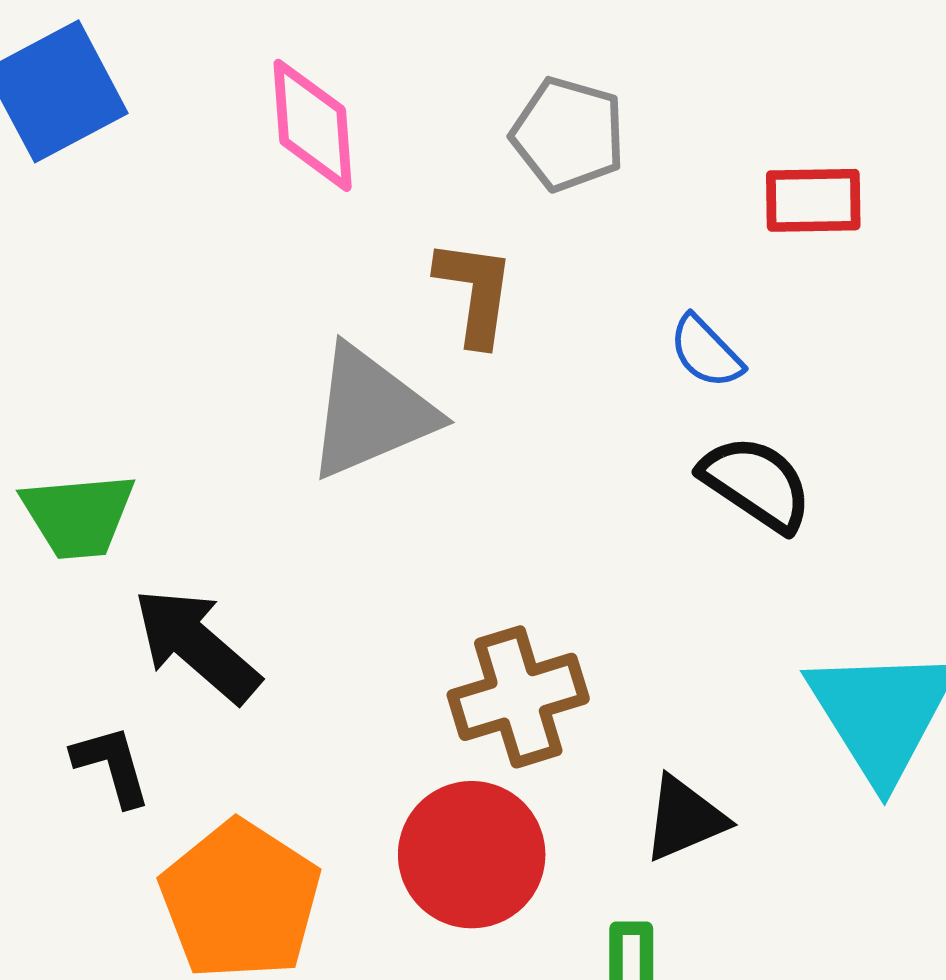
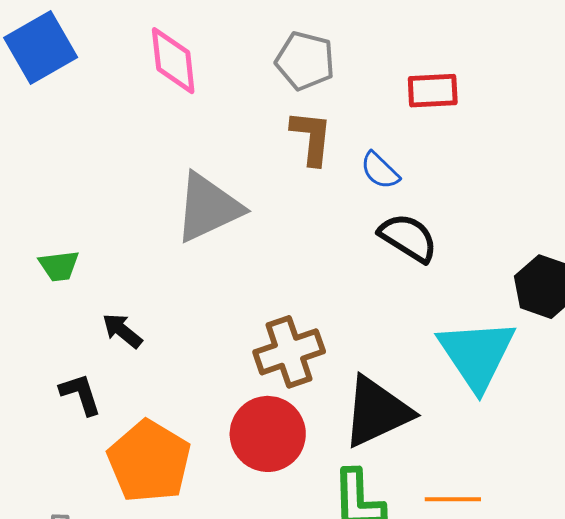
brown L-shape: (475, 292) -> (311, 138), moved
green trapezoid: (78, 516) -> (59, 266), size x0.7
black arrow: (197, 645) -> (122, 331), size x0.6
black triangle: (684, 819) -> (377, 412), size x1.6

